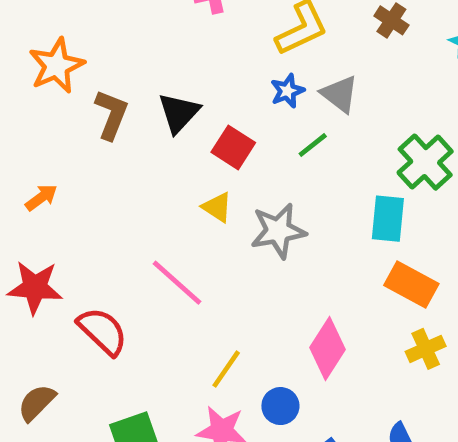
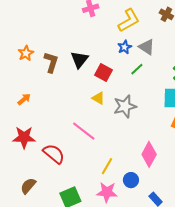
orange star: (56, 66) -> (26, 53), moved, size x0.7

